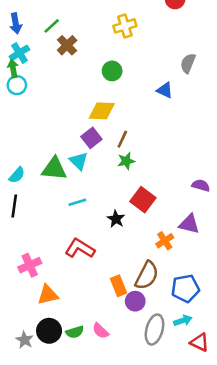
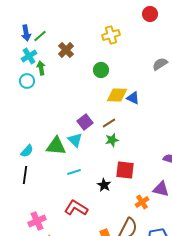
green line: (52, 26) -> (40, 36), moved
gray semicircle: (188, 63) -> (160, 64), turned 35
green arrow: (13, 68) -> (41, 68), moved
blue triangle: (165, 90) -> (133, 98), moved
yellow diamond: (102, 111) -> (117, 95), moved
brown line: (122, 139) -> (109, 123), turned 32
red square: (143, 200) -> (125, 170), turned -30

